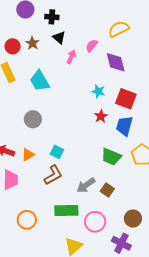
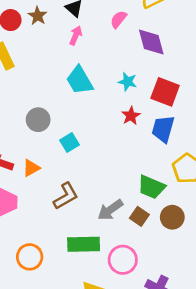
pink arrow: (71, 57) -> (76, 35), moved
cyan trapezoid: (40, 81) -> (80, 80), moved
cyan square: (57, 152) -> (70, 142), moved, turned 32
green trapezoid: (111, 157) -> (151, 187), moved
brown circle: (133, 219) -> (172, 217), moved

